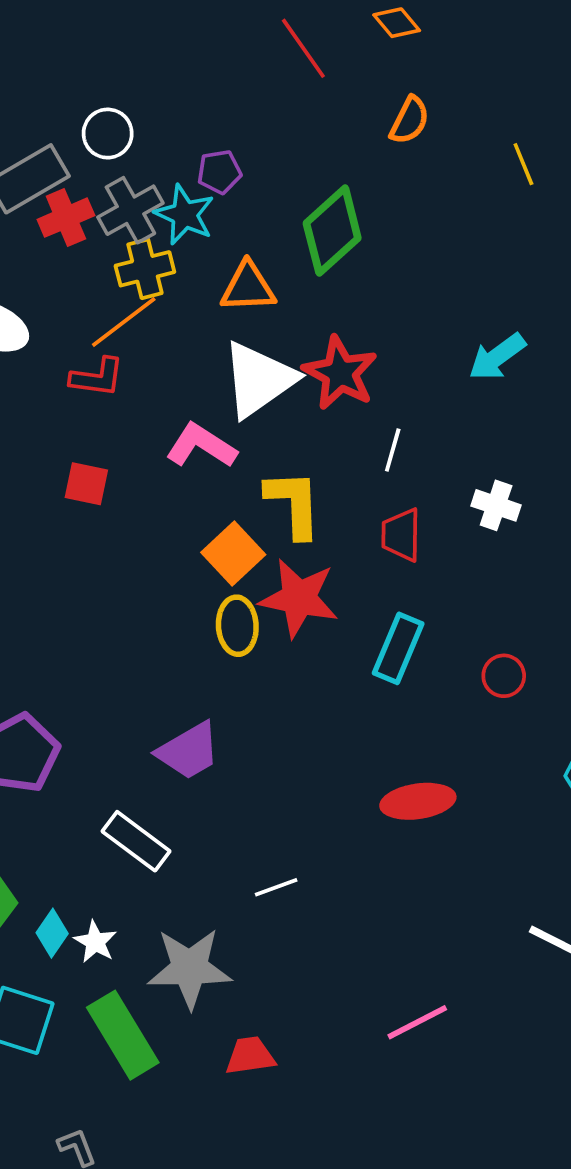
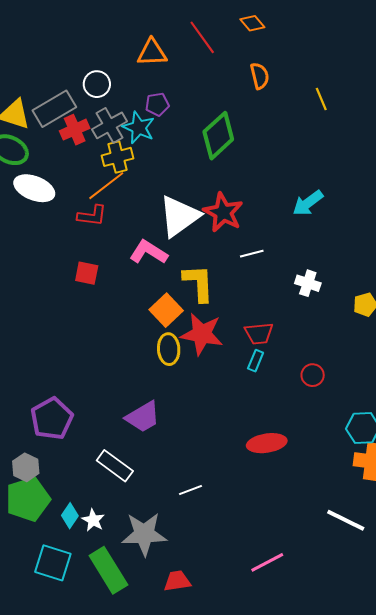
orange semicircle: (410, 120) -> (260, 76), turned -40
orange triangle: (248, 287) -> (152, 53), moved
white line: (393, 450) -> (252, 254), turned 60
red trapezoid: (401, 535) -> (259, 333), moved, turned -96
cyan rectangle: (398, 648) -> (256, 361), size x0.6

